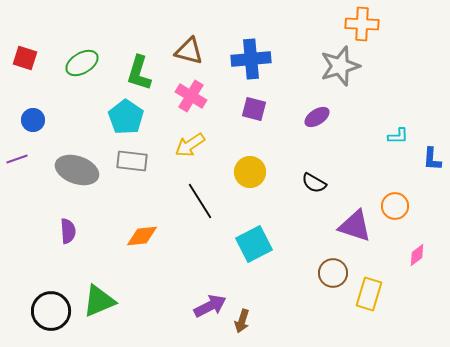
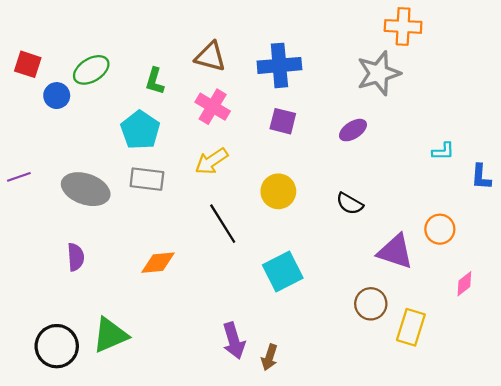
green L-shape: (139, 73) -> (155, 81), size x0.7
blue circle: (33, 120) -> (57, 96), moved
purple arrow: (210, 306) -> (234, 341), turned 100

